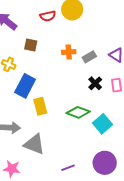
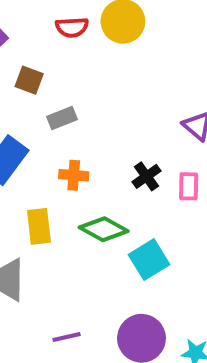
orange cross: (69, 52) -> (74, 175), moved
gray rectangle: (89, 57) -> (62, 118), moved
yellow rectangle: (40, 106) -> (39, 226), moved

